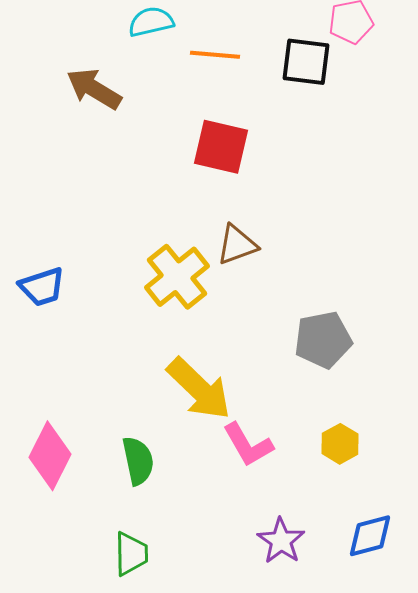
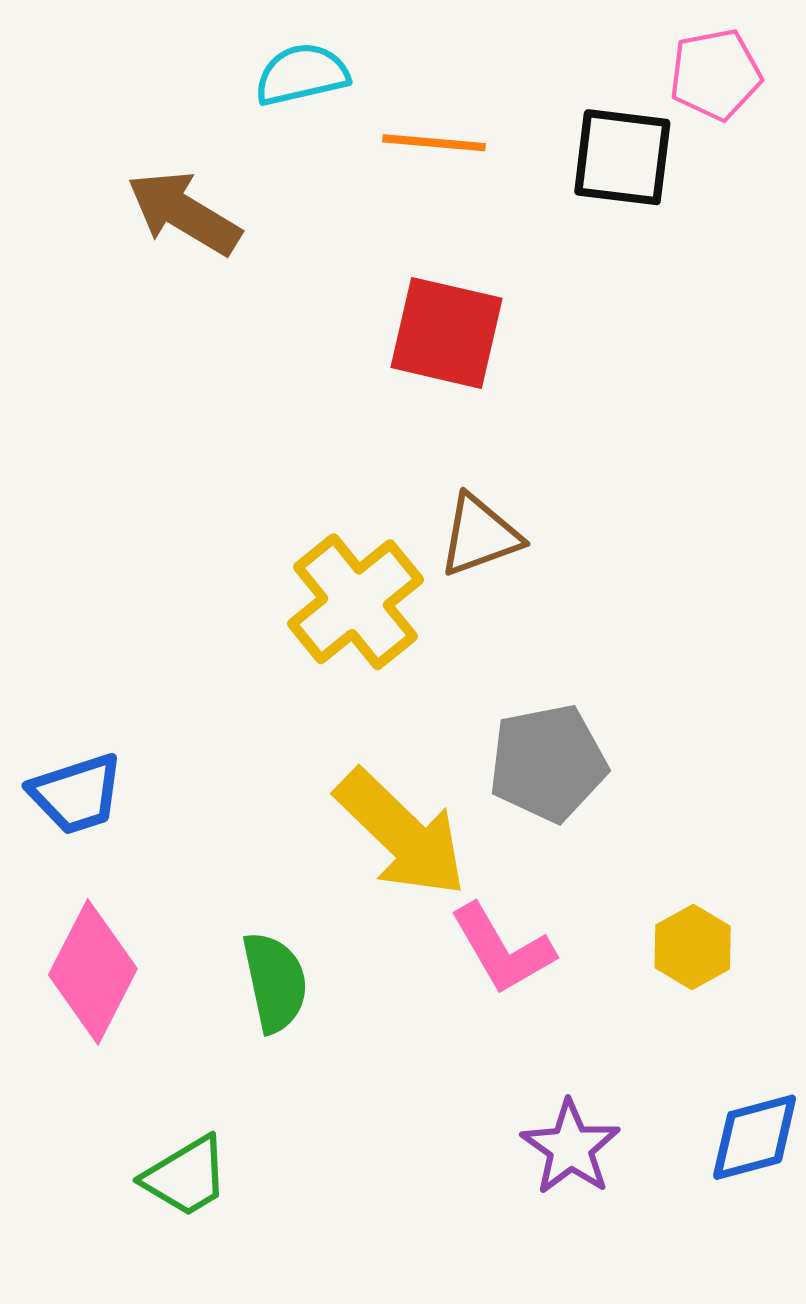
blue trapezoid: (42, 287) -> (76, 794), moved
gray pentagon: (323, 340) -> (548, 763), moved
green trapezoid: (131, 554) -> (186, 1177), moved, turned 60

